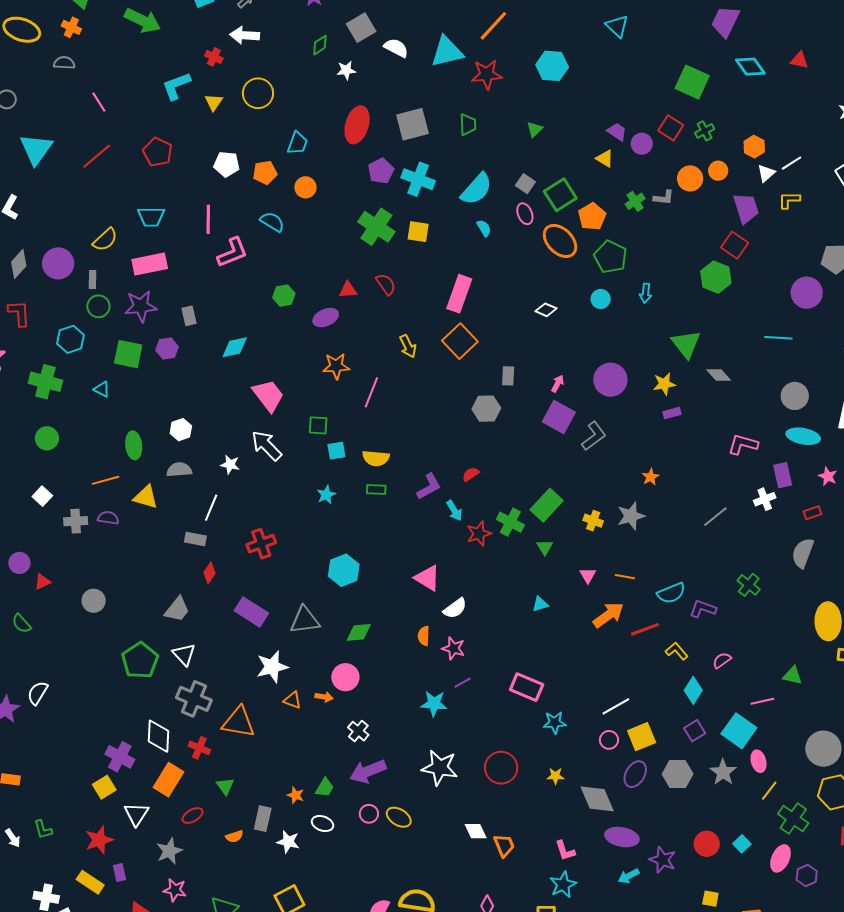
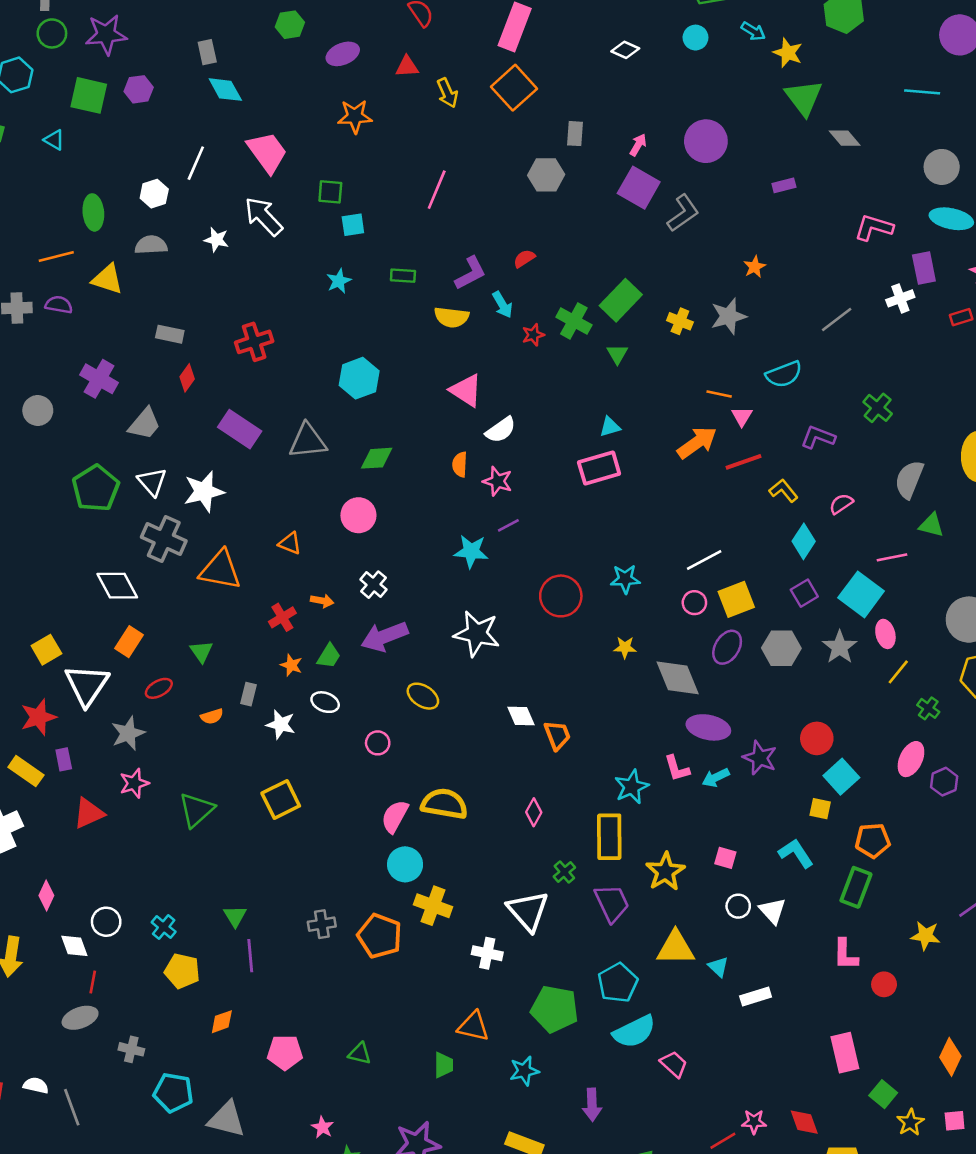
red triangle: (348, 290) -> (407, 67), moved
cyan arrow: (646, 293) -> (753, 31), turned -66
gray rectangle: (189, 316) -> (207, 52), moved
cyan diamond: (235, 347) -> (225, 90), turned 72
yellow star: (664, 384) -> (788, 53), moved, turned 30
pink line: (371, 392) -> (437, 190), moved
yellow semicircle: (376, 458) -> (452, 317), moved
white line: (211, 508) -> (196, 163), moved
red star: (479, 534) -> (533, 335), size x0.7
gray semicircle: (803, 553) -> (909, 479), moved
pink triangle: (588, 575) -> (742, 416), moved
cyan semicircle: (671, 593) -> (784, 374), moved
white star: (272, 667) -> (204, 491), moved
pink rectangle: (527, 687) -> (599, 468), moved, turned -40
orange arrow: (324, 697) -> (322, 601), moved
white diamond: (158, 736) -> (117, 586), turned -32
red cross: (199, 748) -> (282, 617), moved, turned 35
purple cross: (120, 757) -> (99, 379), moved
red circle: (501, 768) -> (561, 596), moved
orange rectangle: (169, 780) -> (129, 642), size x0.7
white triangle: (136, 814) -> (87, 685), size x1.4
pink circle: (369, 814) -> (378, 743), moved
gray rectangle: (263, 819) -> (249, 694), size x0.7
green cross: (793, 819) -> (928, 708), size x0.6
cyan square: (742, 844) -> (841, 777), moved, size x1.5
pink L-shape: (565, 851) -> (677, 768), moved
pink star: (175, 890) -> (134, 783), turned -30

